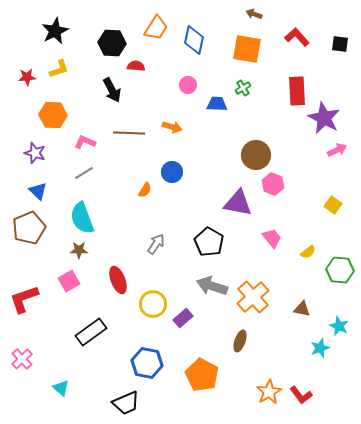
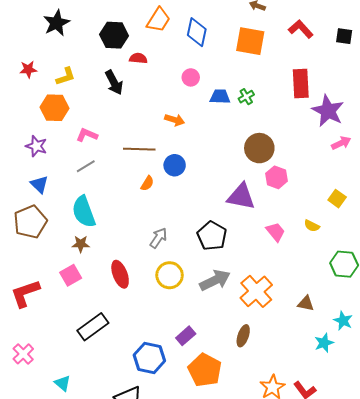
yellow L-shape: (59, 69) -> (66, 76), moved
green cross: (243, 88) -> (246, 97), moved
brown line: (129, 133) -> (139, 149), moved
yellow semicircle: (308, 252) -> (312, 226), moved, turned 63
gray arrow: (212, 286) -> (215, 280), turned 136
yellow circle: (153, 304) -> (170, 275), moved
purple rectangle: (183, 318) -> (186, 336), moved

